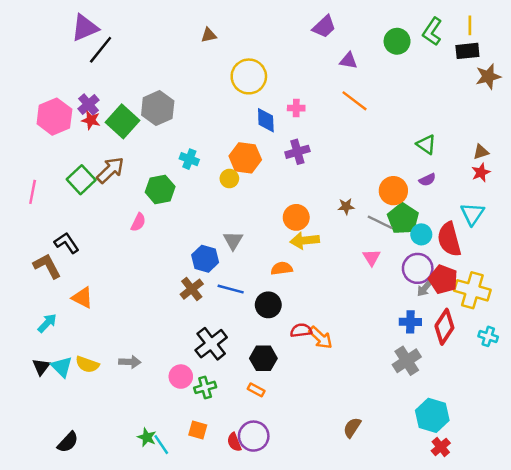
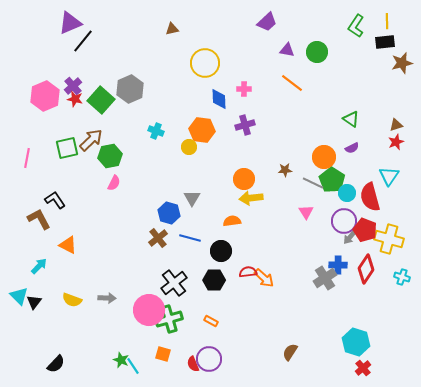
green circle: (397, 41) -> (317, 52), moved
green square: (81, 180) -> (67, 148), turned 30
green hexagon: (160, 189) -> (110, 156), moved
black hexagon: (263, 358) -> (214, 280), moved
gray cross: (407, 361) -> (325, 278), moved
cyan triangle: (62, 367) -> (19, 296), moved
pink circle: (181, 377) -> (149, 310), size x1.6
green cross: (205, 387) -> (169, 319), size x1.5

